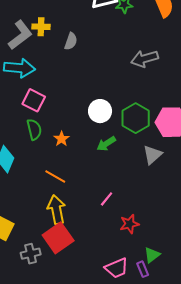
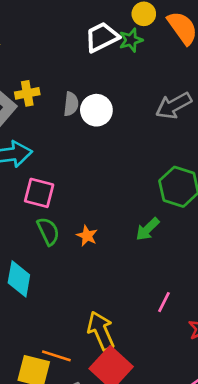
white circle: (100, 111) -> (96, 110), moved
orange line: (55, 176) -> (56, 356), moved

